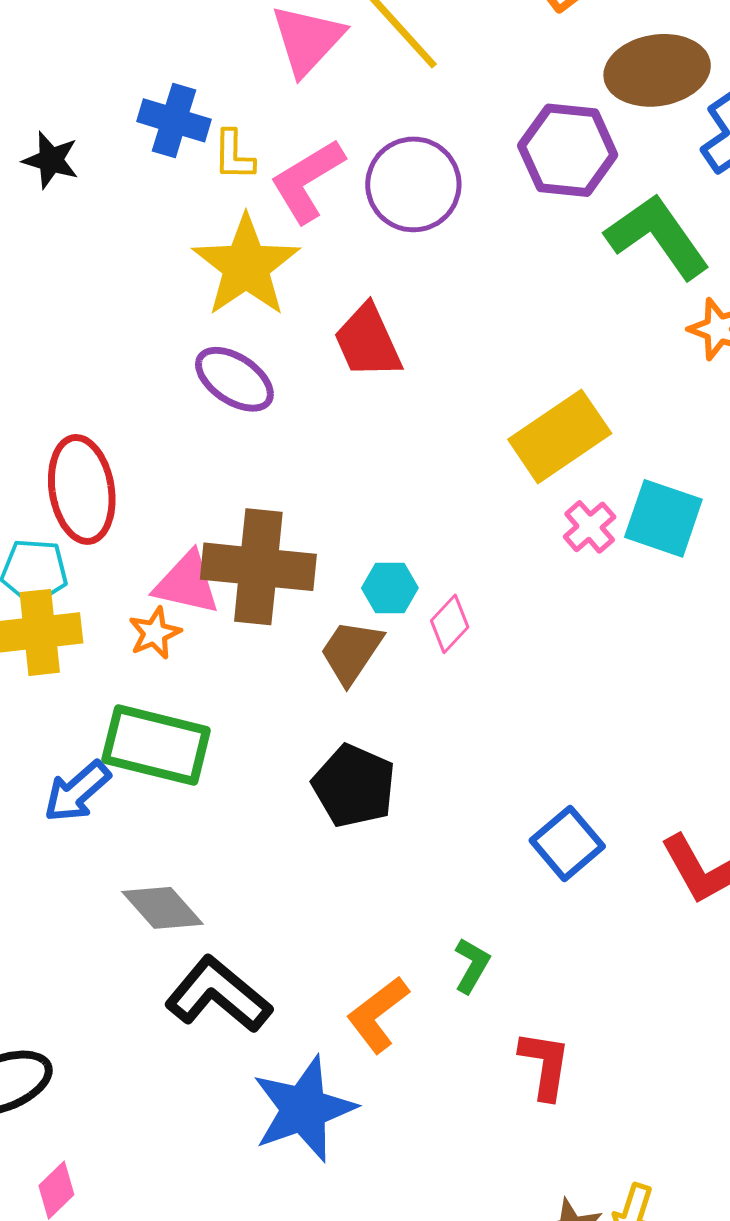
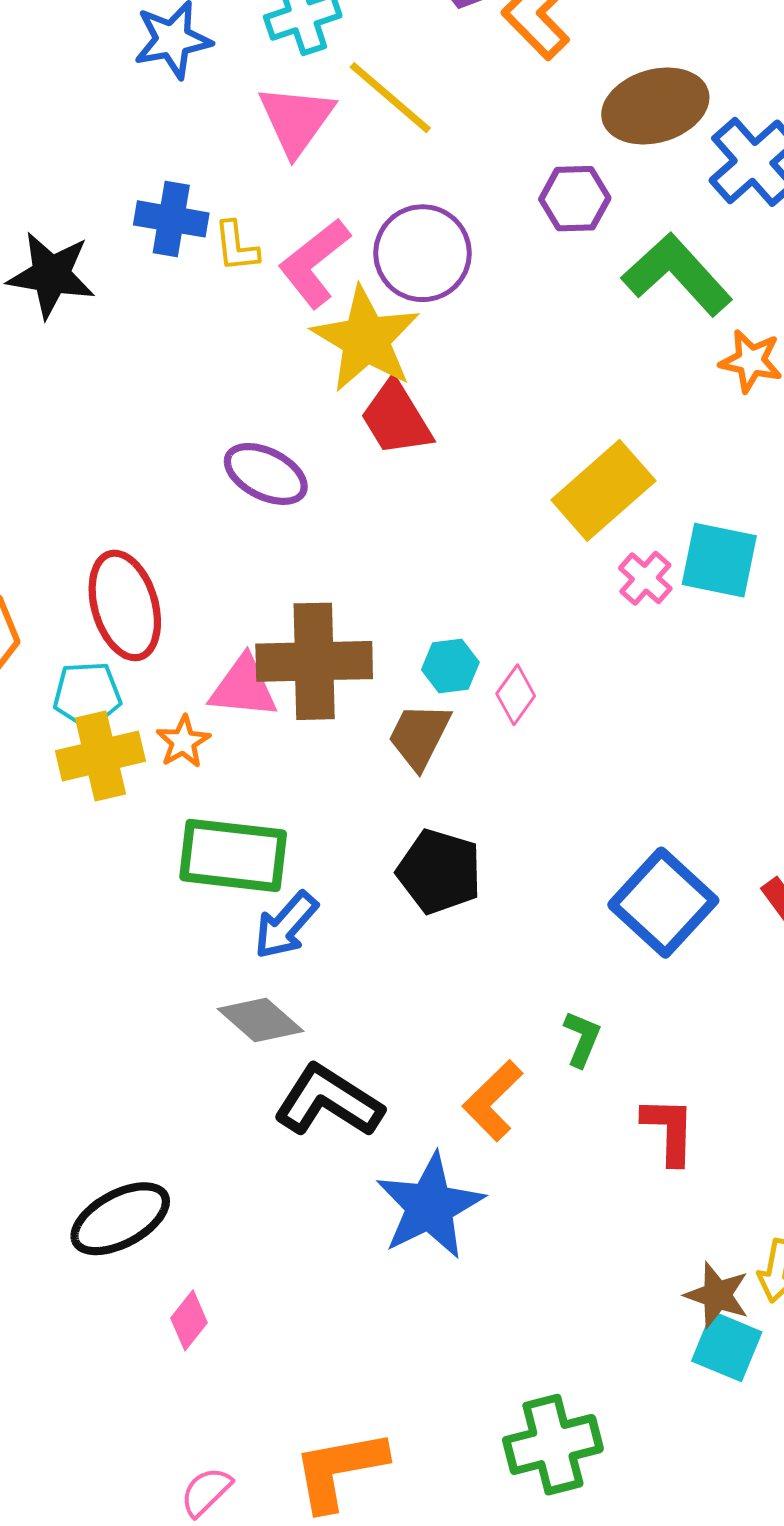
purple hexagon: (568, 150) -> (575, 199), size x0.7
black star: (51, 160) -> (51, 275), size x1.5
yellow star: (246, 266) -> (366, 339), moved
orange star: (155, 633) -> (183, 742), moved
blue arrow: (77, 792) -> (286, 925), moved
blue square: (567, 843) -> (663, 903), size x1.4

